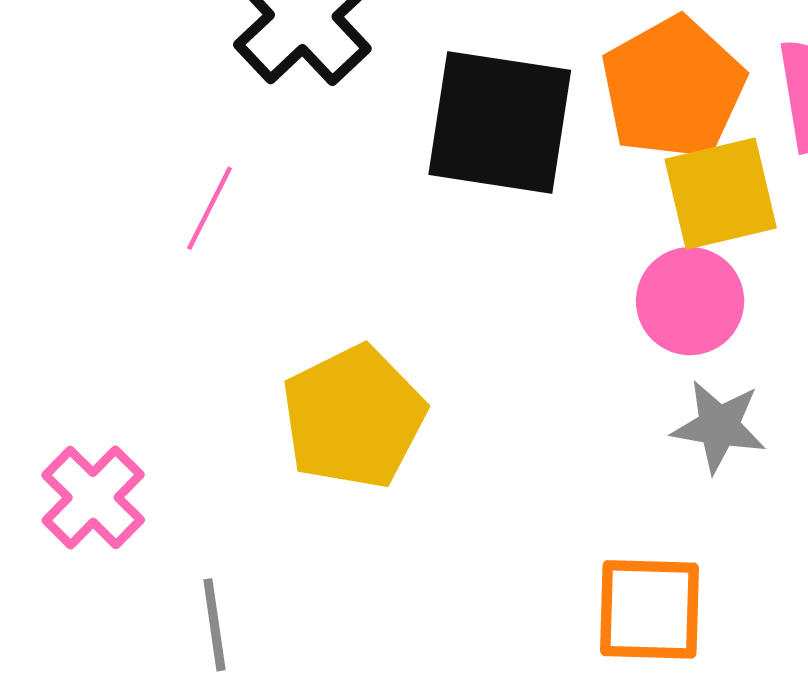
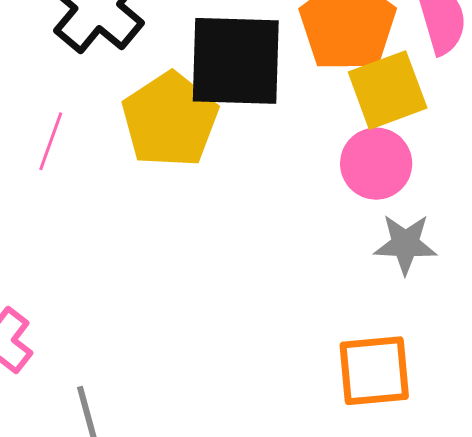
yellow pentagon: (353, 417) -> (170, 120), moved

